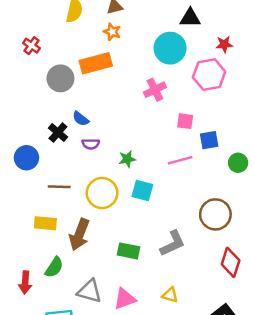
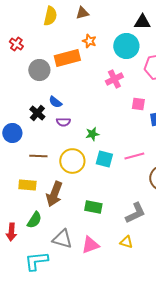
orange star: (112, 32) -> (89, 41), moved
pink line: (180, 160) -> (134, 156), moved
gray L-shape: (173, 243) -> (135, 213), moved

